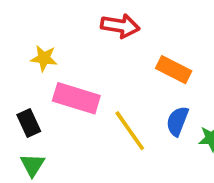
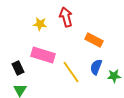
red arrow: (120, 26) -> (66, 17), turned -114
yellow star: (44, 58) -> (40, 24), moved

